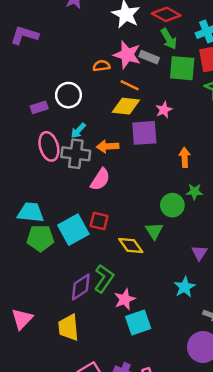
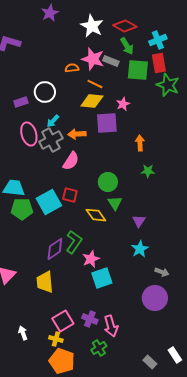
gray cross: (76, 154) -> (51, 140), turned -35
green circle: (172, 205) -> (108, 182), moved
purple triangle: (199, 253) -> (139, 221), moved

